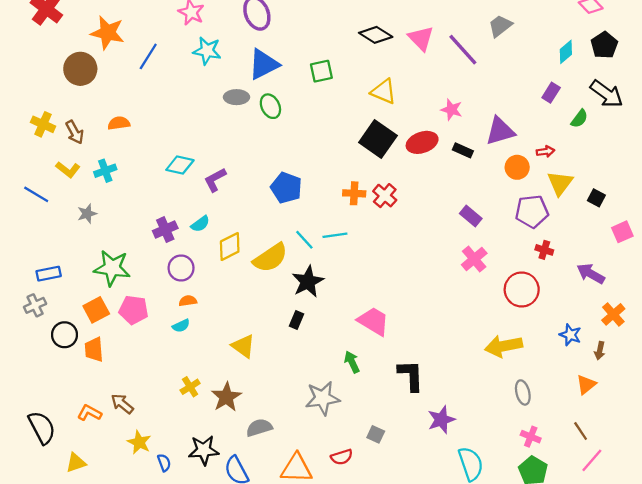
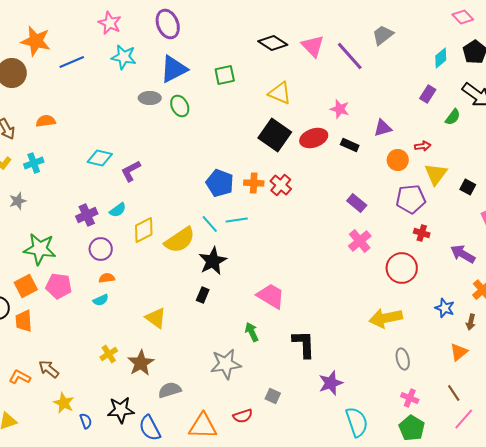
blue line: (148, 56) -> (72, 62), turned 35
purple triangle: (500, 131) -> (383, 128), size x0.7
blue pentagon: (286, 188) -> (220, 183), moved

